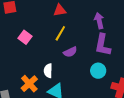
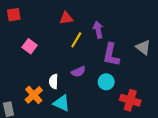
purple arrow: (99, 21) -> (98, 30), moved
yellow line: (60, 33) -> (76, 40), moved
purple semicircle: (70, 52) -> (78, 72), moved

